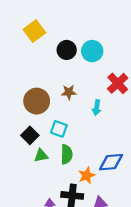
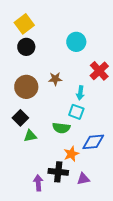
black circle: (67, 50) -> (26, 47), moved
cyan square: (59, 129) -> (76, 112), moved
green semicircle: (67, 154) -> (61, 128), moved, turned 96

